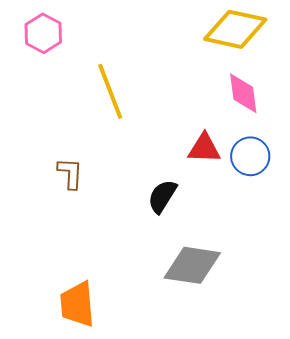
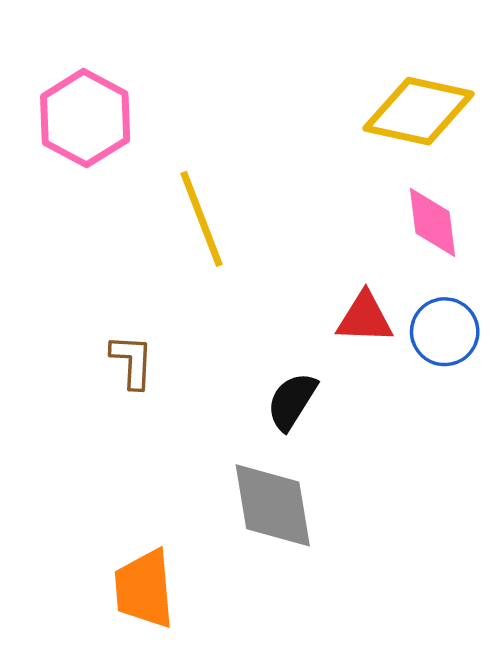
pink hexagon: (43, 33) -> (85, 118), size x1.4
gray diamond: (192, 265) -> (273, 505), moved, turned 72

